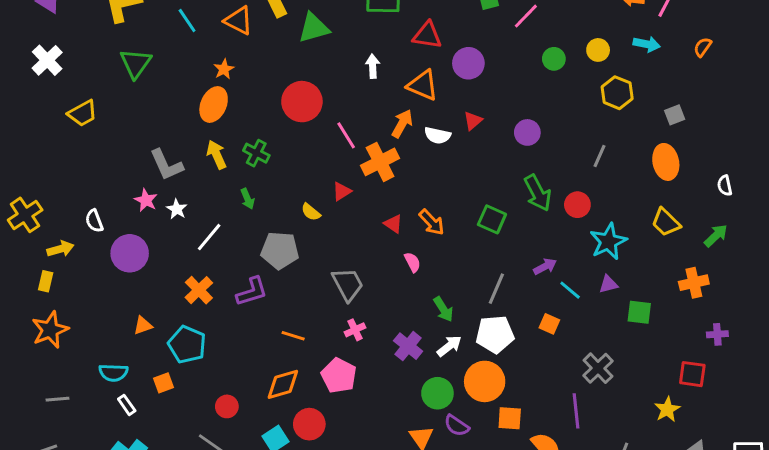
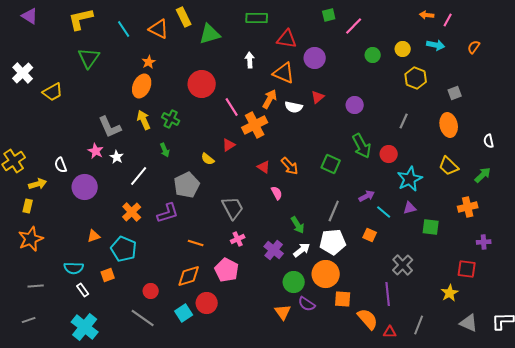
white cross: (47, 60) -> (23, 73), moved
gray pentagon: (280, 250) -> (187, 185), turned -30

